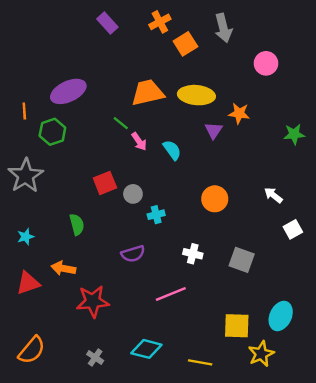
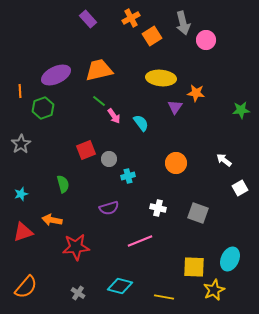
pink circle: (266, 63) -> (206, 40), moved
orange trapezoid: (148, 93) -> (99, 70), moved
gray star: (26, 176) -> (21, 144), size x0.7

